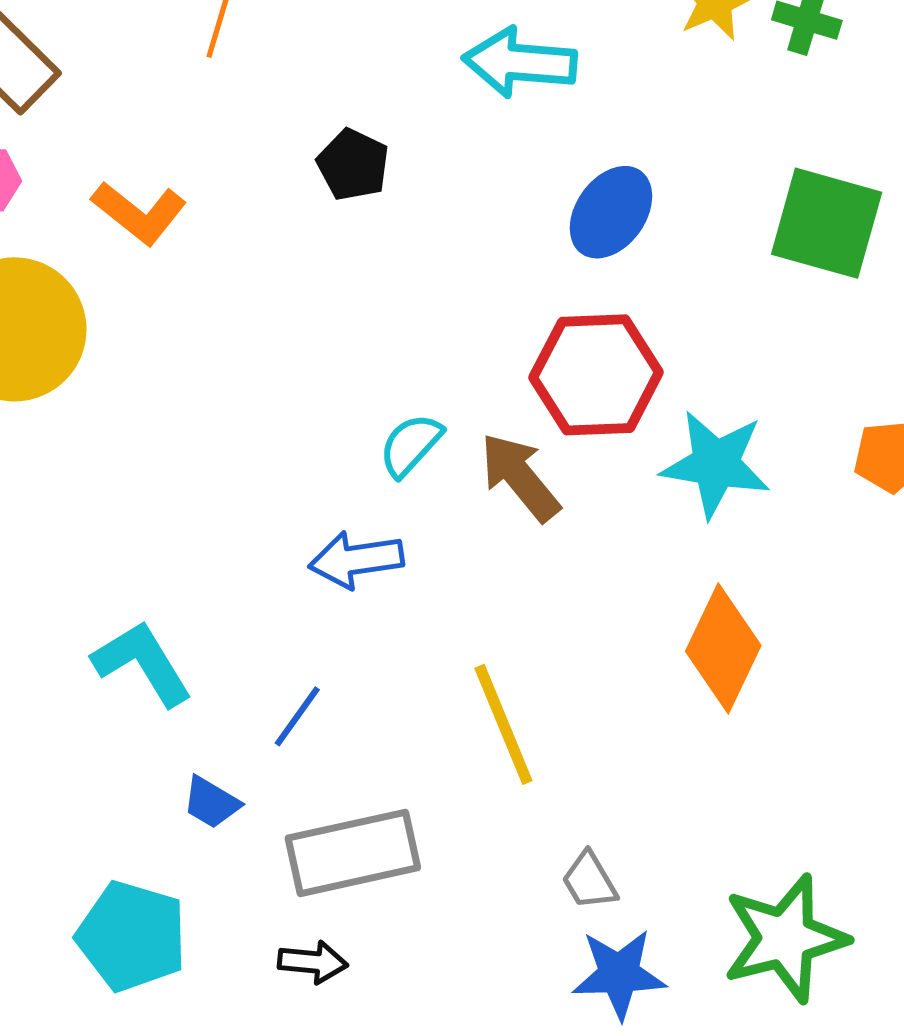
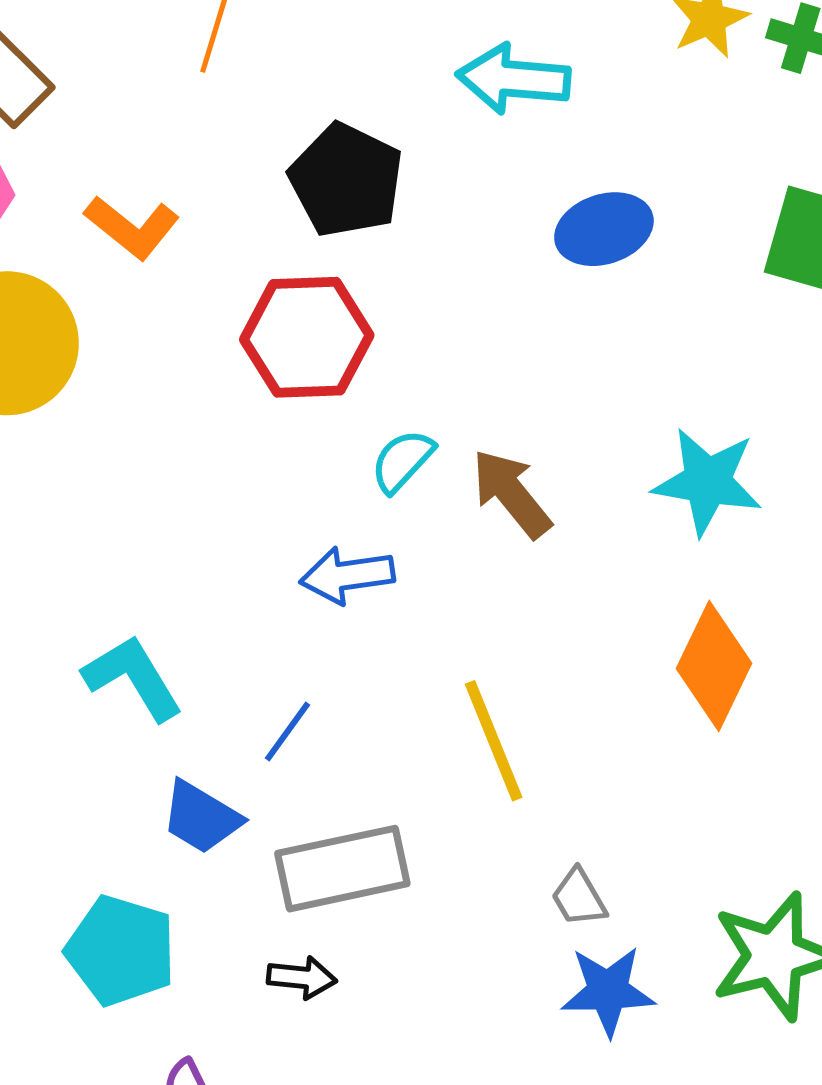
black pentagon: (353, 165) -> (346, 180), size x1.6
blue ellipse: (611, 212) -> (604, 229), turned 36
red hexagon: (596, 375) -> (307, 337), moved
blue trapezoid: (211, 802) -> (201, 817), size x1.4

